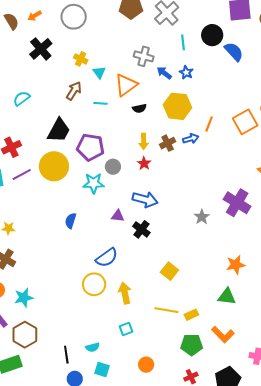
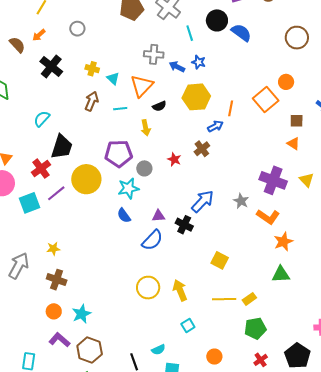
gray circle: (74, 17) -> (77, 29), size x0.6
black trapezoid: (59, 130) -> (62, 147), moved
yellow arrow: (144, 141) -> (146, 128), moved
brown cross: (168, 143) -> (202, 149), moved
blue arrow: (145, 200) -> (203, 201), moved, turned -50
blue semicircle: (71, 221) -> (124, 216), moved, turned -42
blue semicircle: (107, 258) -> (152, 240), moved
orange L-shape: (223, 334) -> (268, 217), moved

